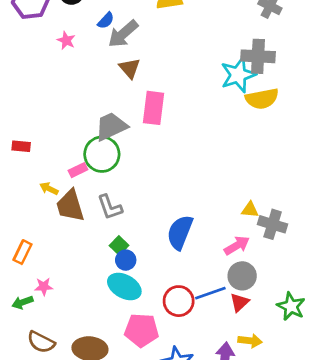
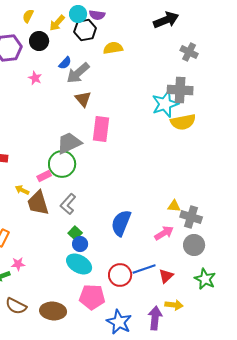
gray L-shape: (110, 207) -> (68, 204), turned 60
gray circle: (242, 276) -> (194, 245), moved

